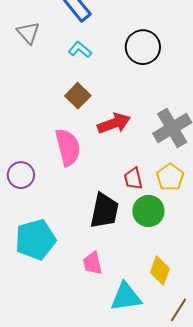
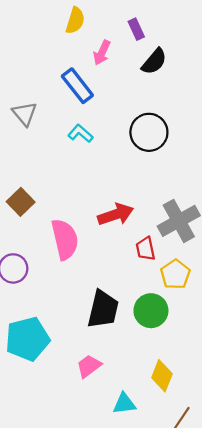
brown square: (78, 96) -> (21, 202), moved
red trapezoid: (133, 179) -> (146, 249), moved
pink trapezoid: (93, 263) -> (89, 366), turned 65
cyan triangle: (126, 297) -> (124, 404), size x0.7

